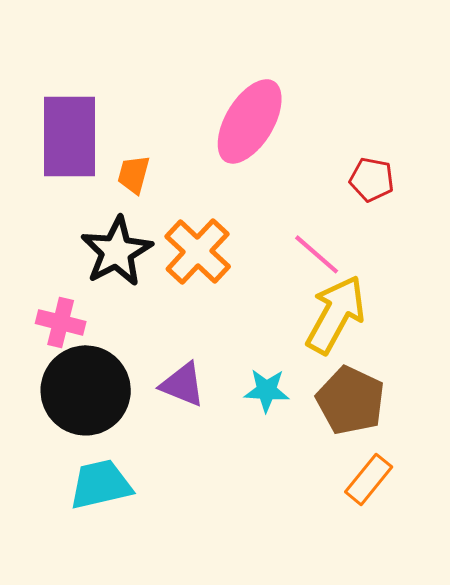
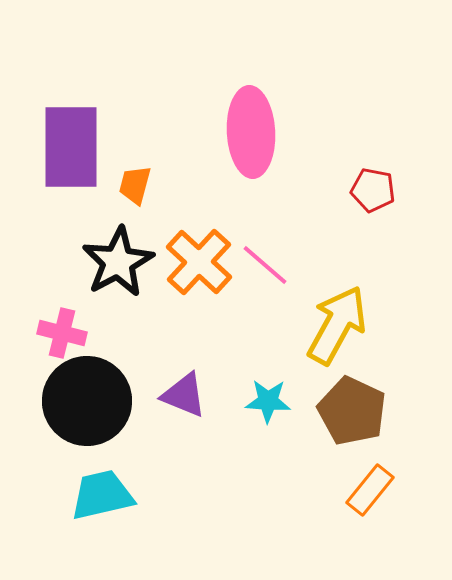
pink ellipse: (250, 121) -> (251, 132), turned -34
pink line: (317, 254) -> (265, 265), moved

